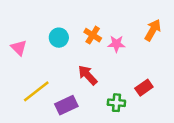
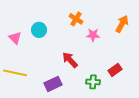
orange cross: (93, 35) -> (76, 19), moved
cyan circle: (59, 38) -> (39, 30), moved
yellow line: (36, 91) -> (15, 73), moved, turned 50

